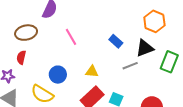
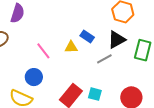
pink line: (71, 37) -> (43, 51), moved
yellow triangle: (92, 72) -> (71, 47), moved

